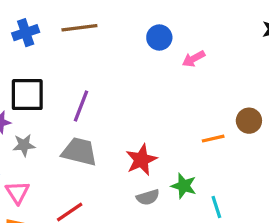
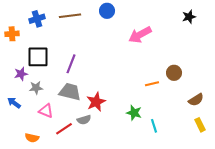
blue circle: (159, 37) -> (107, 11), moved
pink arrow: (194, 59) -> (140, 35), size x1.6
red star: (141, 160) -> (96, 102), moved
pink triangle: (17, 192) -> (46, 111), moved, turned -35
gray semicircle: (148, 197) -> (84, 120), moved

